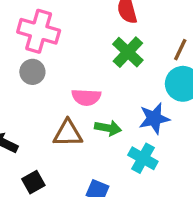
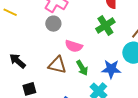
gray circle: (32, 72) -> (53, 24), moved
green arrow: (108, 128) -> (82, 68), turned 35

